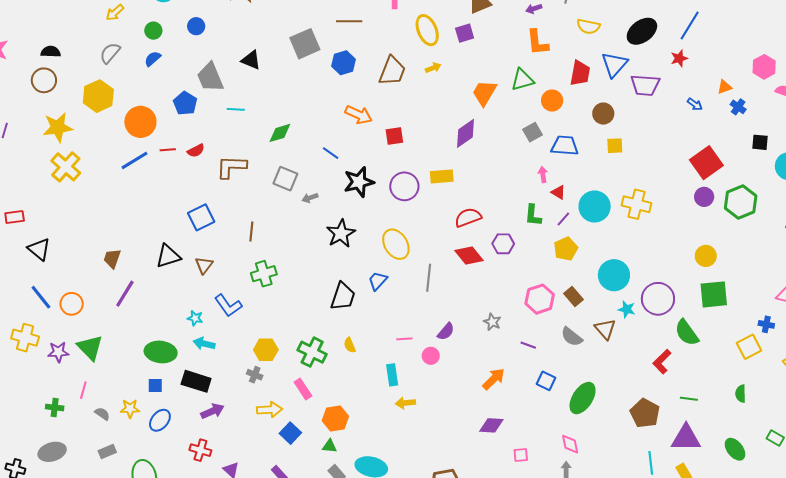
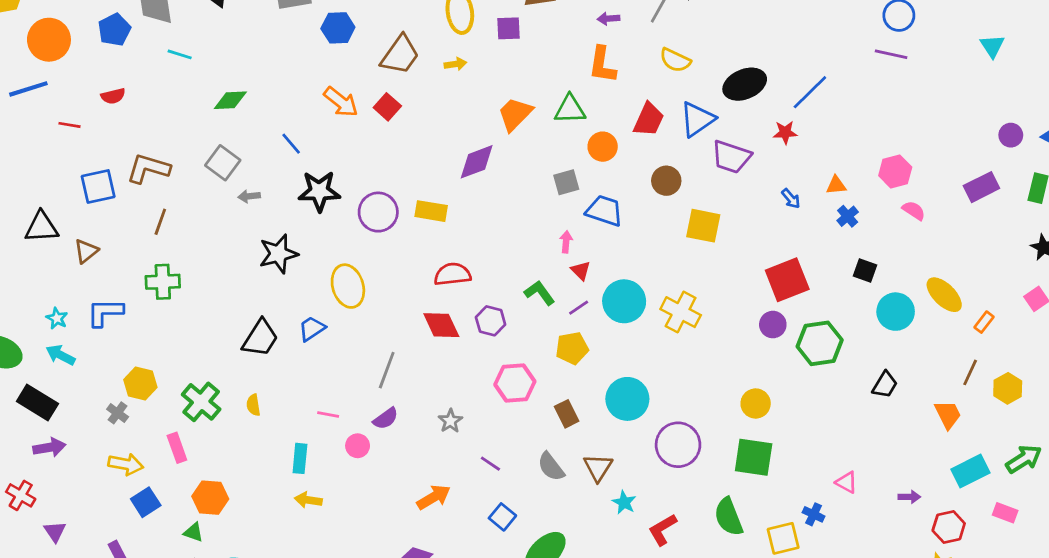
red square: (394, 136) -> (387, 107), moved, turned 36
yellow square: (615, 146) -> (703, 226), moved, size x1.5
red line: (168, 150) -> (70, 125), moved
brown L-shape: (231, 167) -> (148, 168), moved
green L-shape: (533, 215) -> (540, 293), turned 125
gray line: (429, 278) -> (387, 370), moved
pink hexagon: (540, 299) -> (515, 383), moved
blue L-shape: (228, 306) -> (105, 312), turned 112
cyan star: (627, 309) -> (624, 502), moved
green semicircle: (687, 333) -> (728, 517), moved

